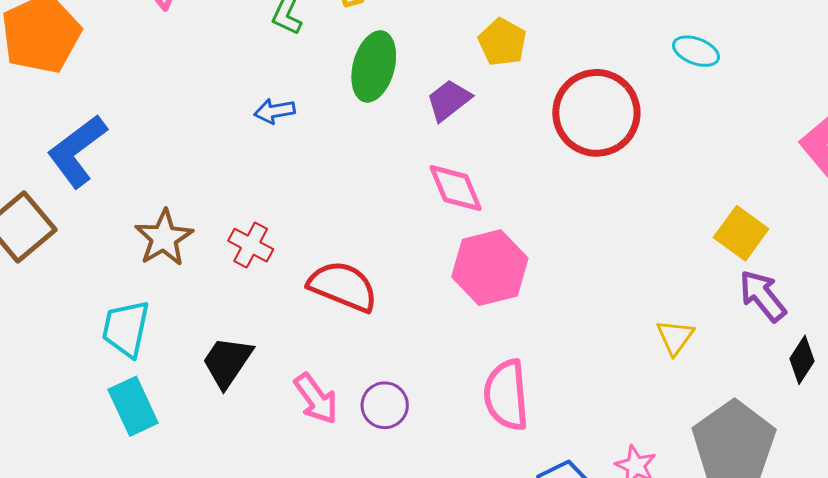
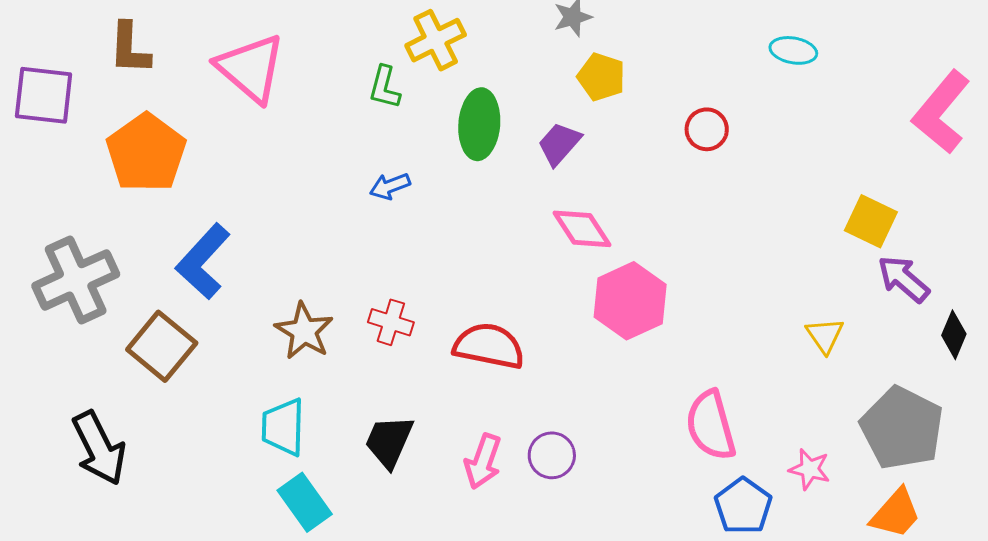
red circle: (596, 113) -> (707, 129), size x0.5
pink semicircle: (506, 395) -> (711, 425), moved
pink arrow: (316, 399) -> (483, 461), turned 66

